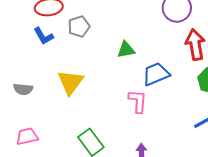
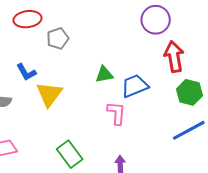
blue L-shape: (43, 36) -> (26, 72), moved
green triangle: (126, 50) -> (104, 75), moved

